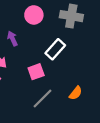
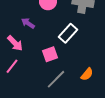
purple arrow: (12, 39) -> (28, 23), turned -32

